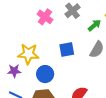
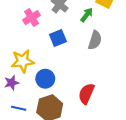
pink cross: (45, 17) -> (32, 18), turned 35
blue square: (67, 49) -> (58, 38), moved

